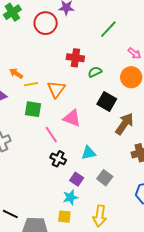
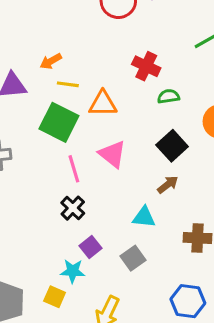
orange arrow: (16, 73) -> (51, 61), turned -80
orange triangle: (56, 89) -> (103, 104), turned 36
green square: (33, 109) -> (59, 122), size x1.4
brown arrow: (124, 124) -> (168, 185), moved, size x0.6
cyan triangle: (89, 153) -> (144, 217), moved

